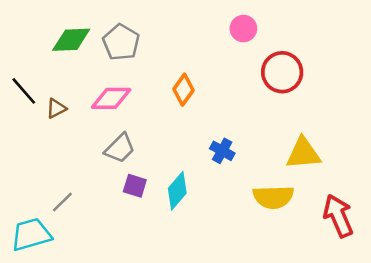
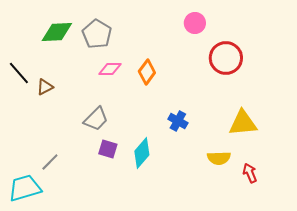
pink diamond: (111, 98) -> (110, 69), moved, size x0.7
yellow semicircle: (273, 197) -> (219, 158), size x0.7
red arrow: (338, 216) -> (250, 173), moved, size x0.6

